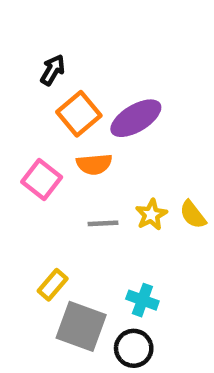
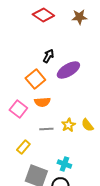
black arrow: (53, 70) -> (48, 56), moved
purple ellipse: (136, 118) -> (68, 70), moved
yellow rectangle: (53, 285) -> (23, 147), moved

